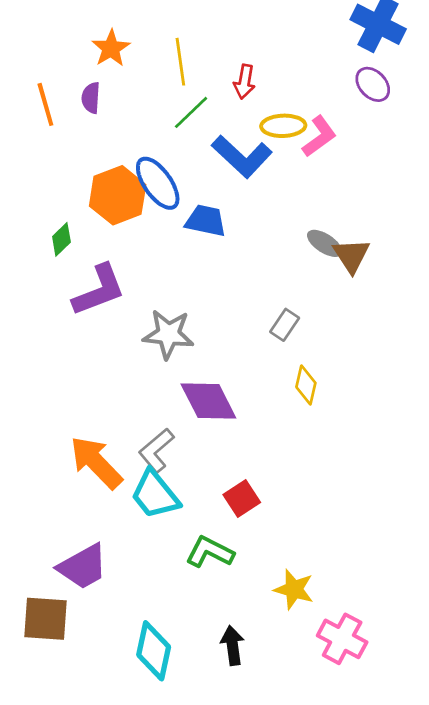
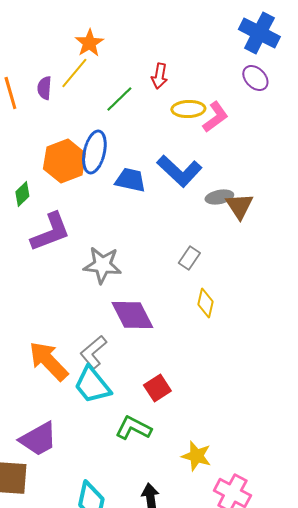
orange star: (111, 48) -> (89, 43), moved
yellow line: (180, 62) -> (74, 73), moved, turned 48
blue L-shape: (242, 157) -> (179, 171), moved
blue ellipse: (158, 183) -> (94, 152), turned 48
gray ellipse: (325, 243) -> (219, 197), turned -44

